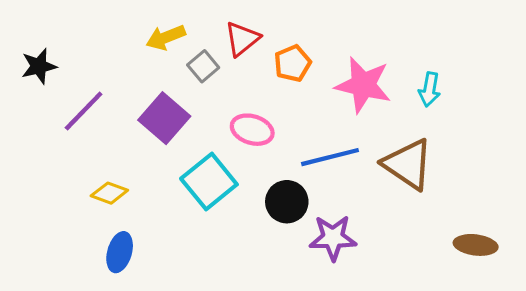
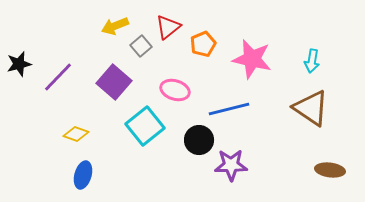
black star: (39, 66) -> (19, 64), moved
cyan arrow: (429, 89) -> (312, 61), moved
brown triangle: (408, 164) -> (311, 108), moved

